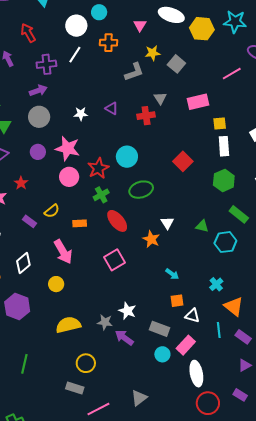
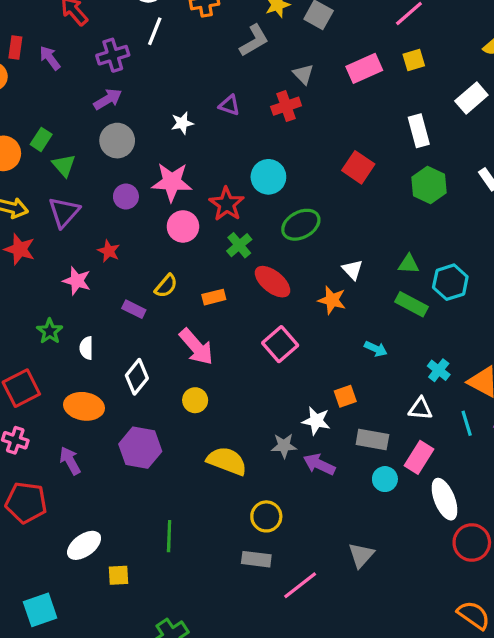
yellow square: (220, 124) -> (414, 60), moved
green rectangle: (239, 214) -> (411, 304), moved
cyan cross: (216, 284) -> (439, 370), moved
orange square: (177, 301) -> (345, 396), moved
yellow semicircle: (68, 325) -> (227, 461), turned 45

